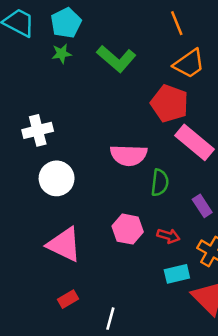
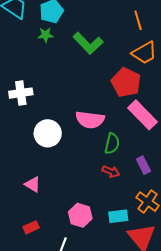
white circle: (57, 178) -> (48, 133), moved
pink hexagon: (128, 229) -> (80, 215), moved
red arrow: (168, 236) -> (111, 172), moved
pink triangle: (64, 244) -> (33, 184), size x0.6

